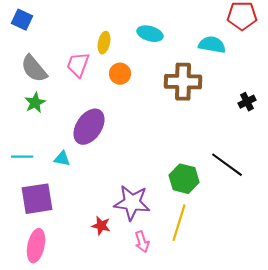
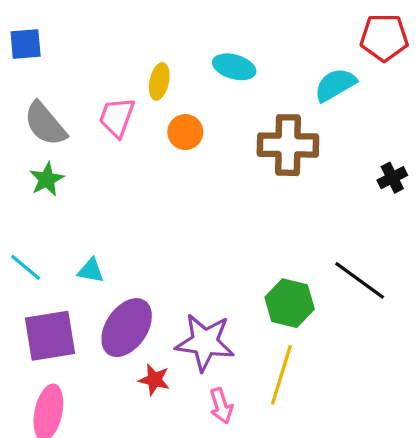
blue square: (22, 20) -> (26, 44), turned -30
cyan semicircle: (212, 45) -> (335, 85), turned -40
purple ellipse: (89, 127) -> (127, 328), moved
cyan line: (22, 157) -> (26, 267), turned 40

